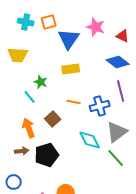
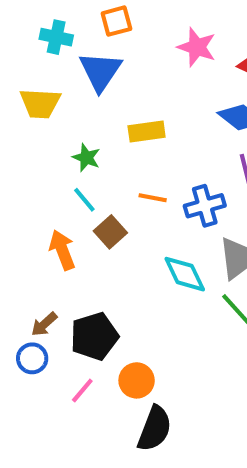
orange square: (49, 22) -> (116, 21), moved
blue triangle: (69, 39) -> (100, 71), moved
cyan line: (30, 97) -> (84, 200), moved
brown arrow: (22, 151) -> (44, 324), moved, turned 144
black pentagon: (47, 155) -> (94, 336), moved

